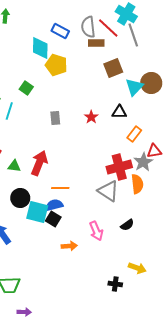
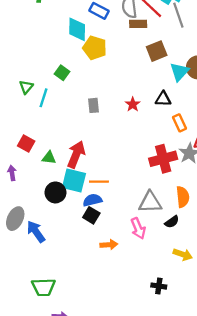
orange rectangle: (134, 134) -> (179, 123), turned -63
orange semicircle: (137, 184) -> (183, 197), moved
gray triangle: (108, 191) -> (150, 202), moved, turned -35
cyan square: (37, 212) -> (74, 181), moved
yellow arrow: (137, 268) -> (183, 254), moved

